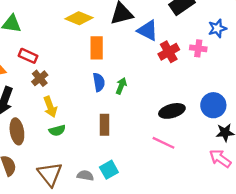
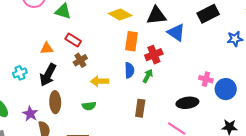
pink cross: (198, 48) -> (206, 79), moved
red cross: (169, 52) -> (154, 55), moved
blue circle: (213, 105) -> (226, 89), moved
yellow arrow: (50, 107) -> (100, 81), moved, turned 102
brown rectangle: (104, 125) -> (140, 108), moved

